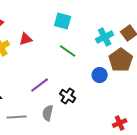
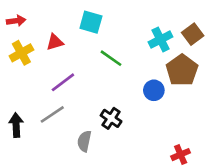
cyan square: (63, 21) -> (91, 22), moved
purple line: (40, 85) -> (63, 82), moved
gray line: (17, 117) -> (52, 114), moved, turned -30

